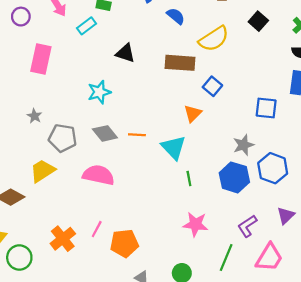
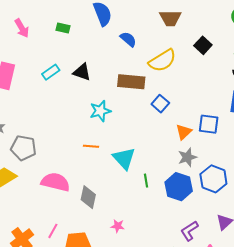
cyan rectangle: (87, 26) -> (51, 72), moved
cyan star: (99, 92) -> (100, 111), moved
orange triangle: (193, 114) -> (184, 132), moved
gray diamond: (105, 133) -> (88, 197), moved, turned 50
green line: (189, 178) -> (146, 181), moved
pink star: (195, 224) -> (118, 226), moved, size x0.6

